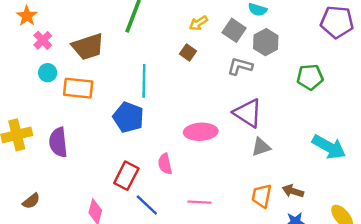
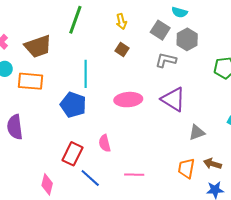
yellow arrow: (198, 23) -> (121, 21), moved, turned -70
pink ellipse: (201, 132) -> (128, 100), moved
gray triangle: (261, 147) -> (197, 133), moved

